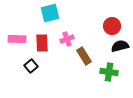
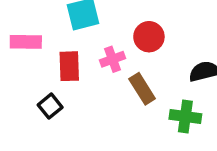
red circle: (112, 26) -> (149, 37), moved
pink rectangle: (17, 39) -> (26, 42), moved

